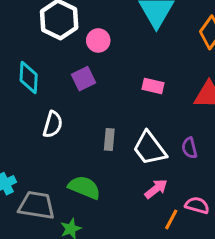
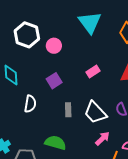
purple square: (83, 79) -> (54, 81), moved
pink rectangle: (153, 86) -> (93, 72), turned -40

